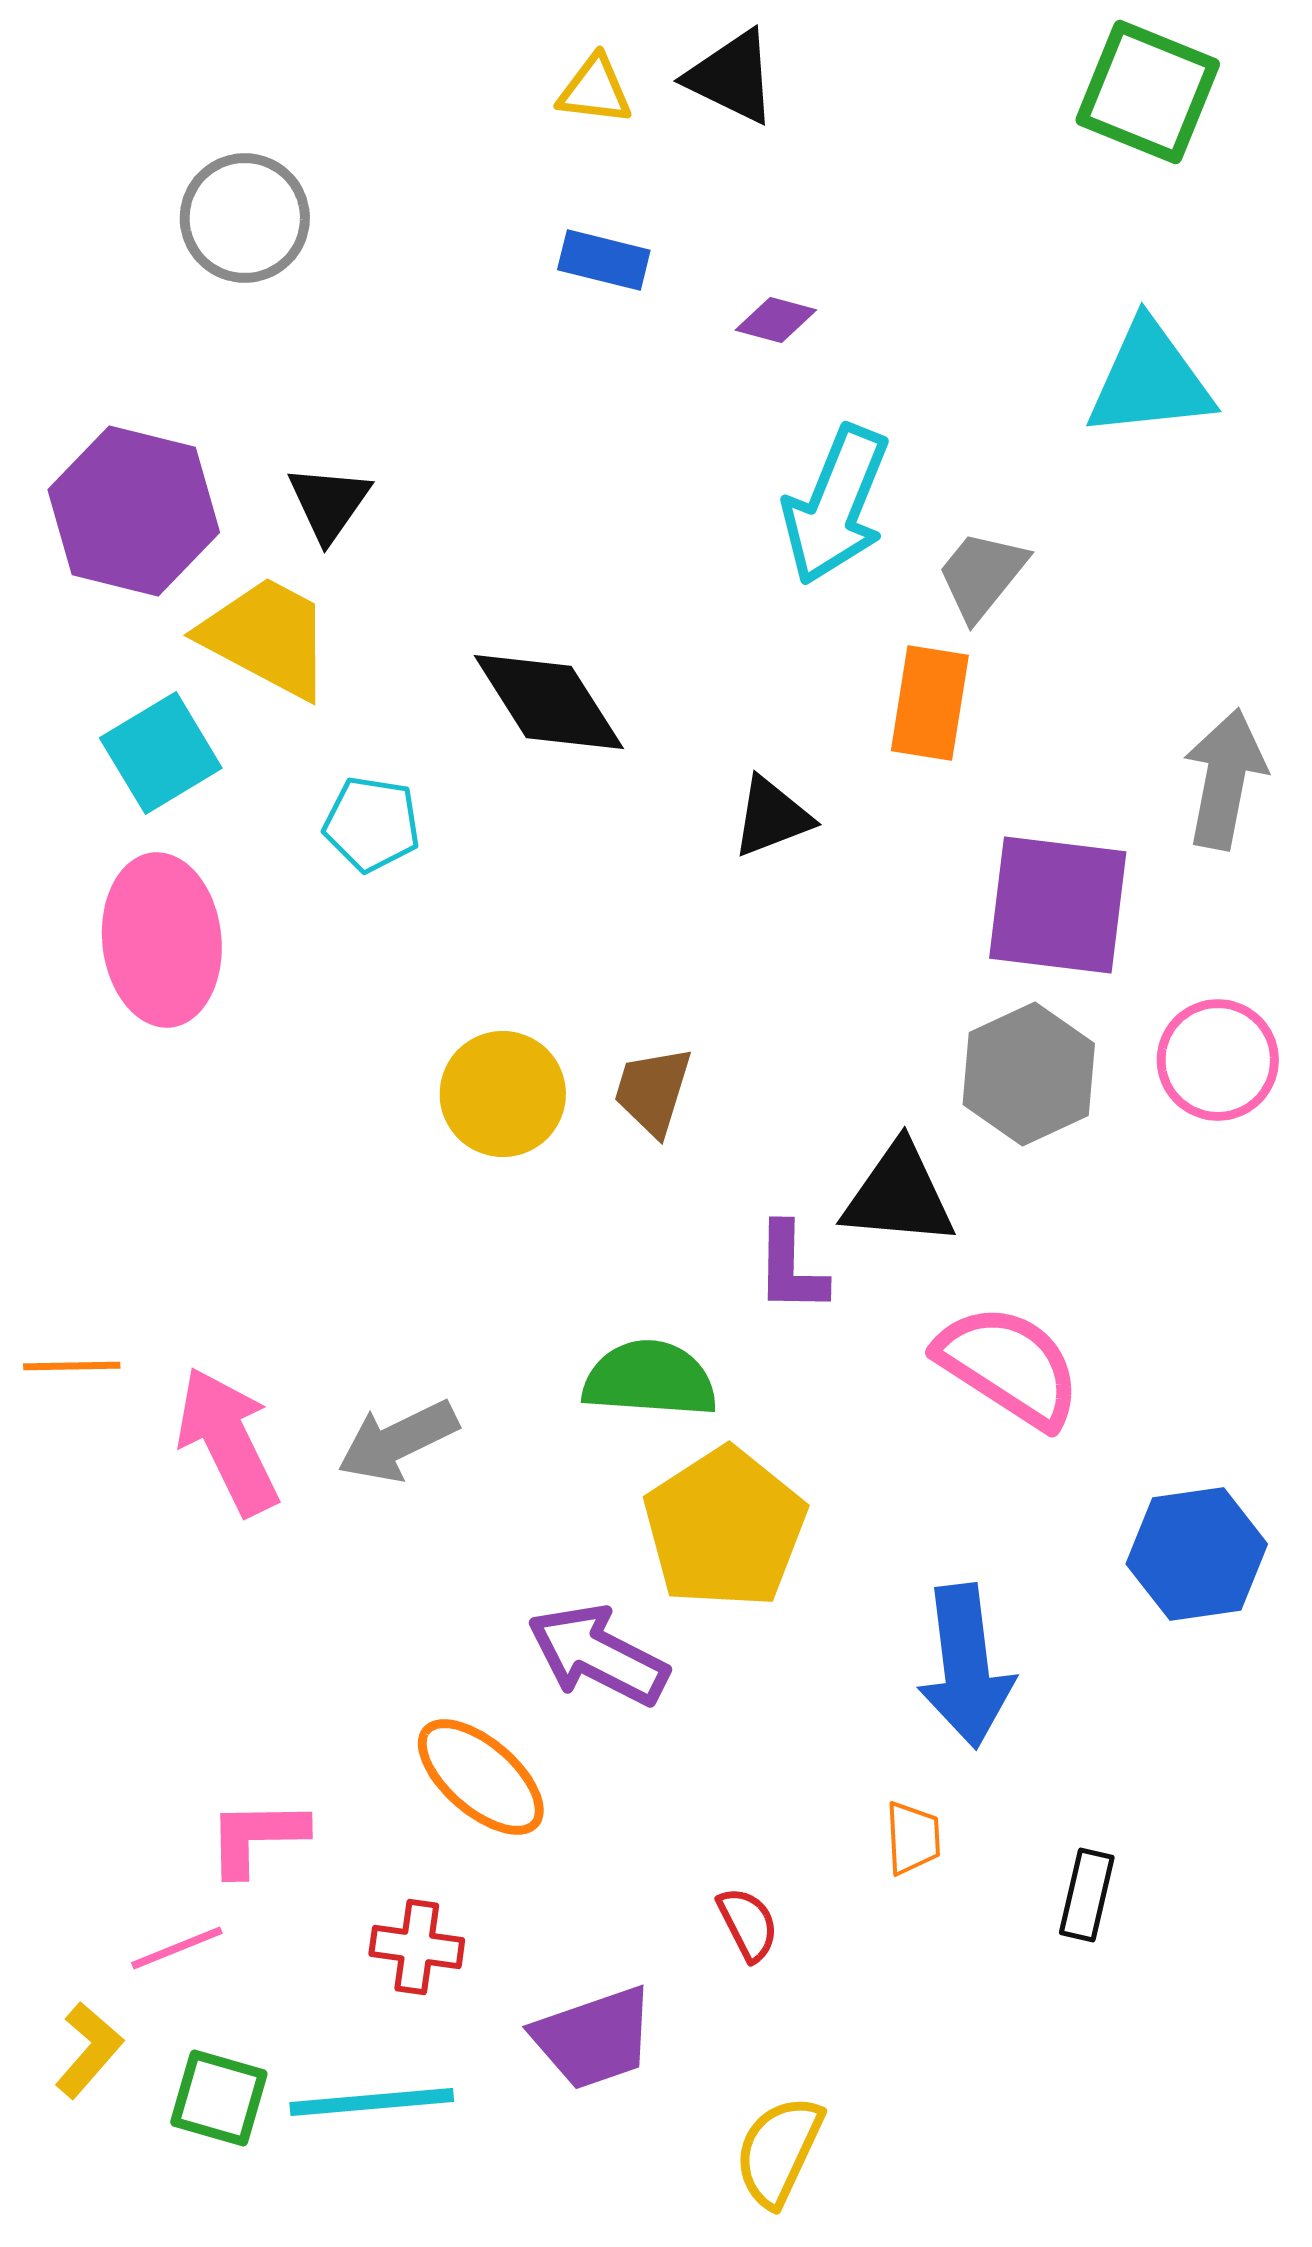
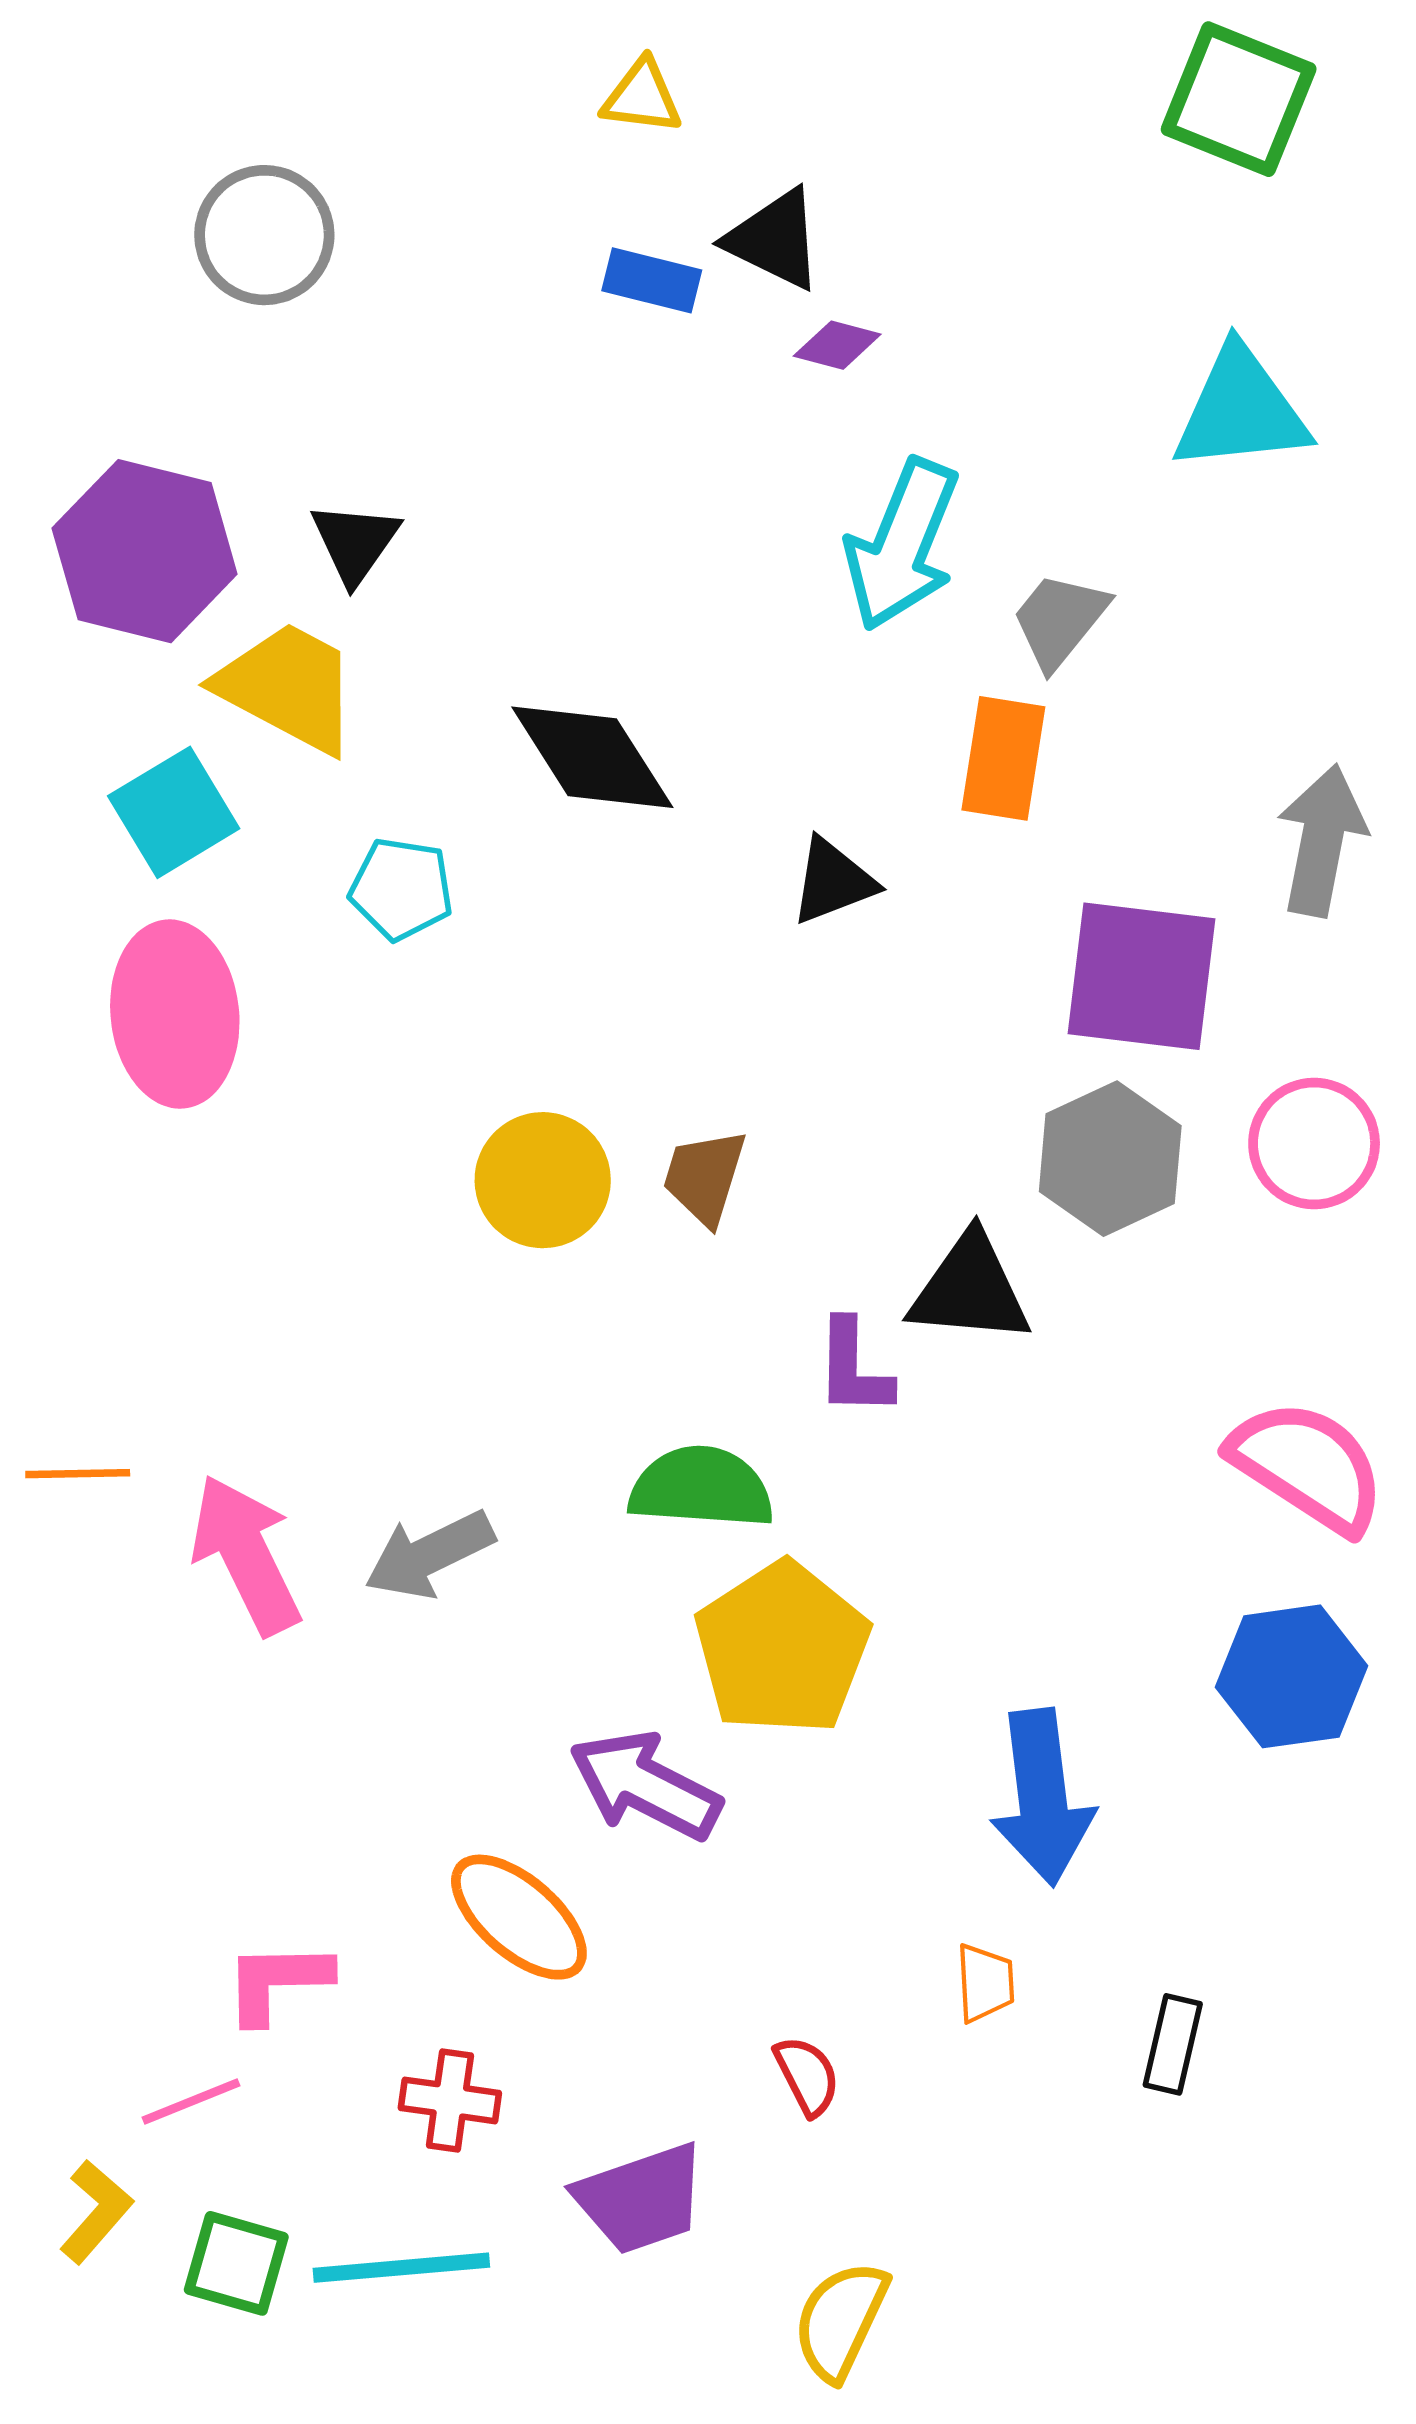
black triangle: (732, 77) -> (775, 239), moved
pink semicircle: (1009, 1366) -> (1308, 1466), moved

